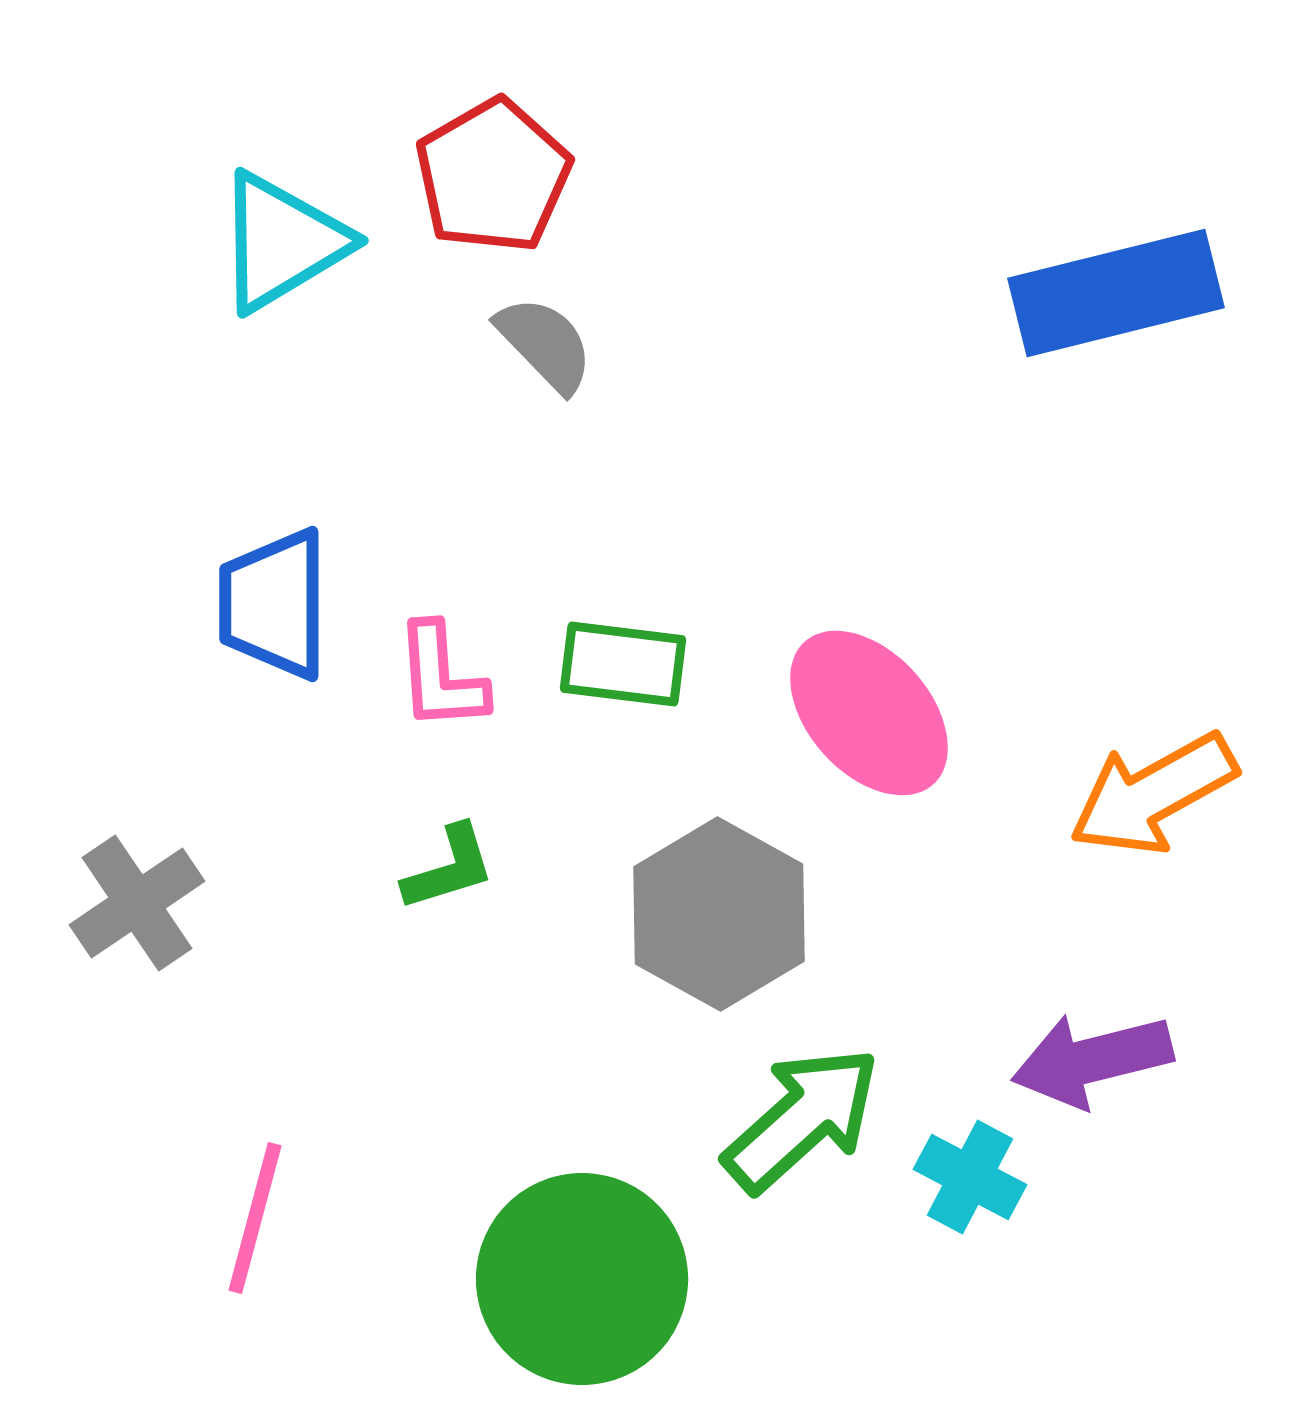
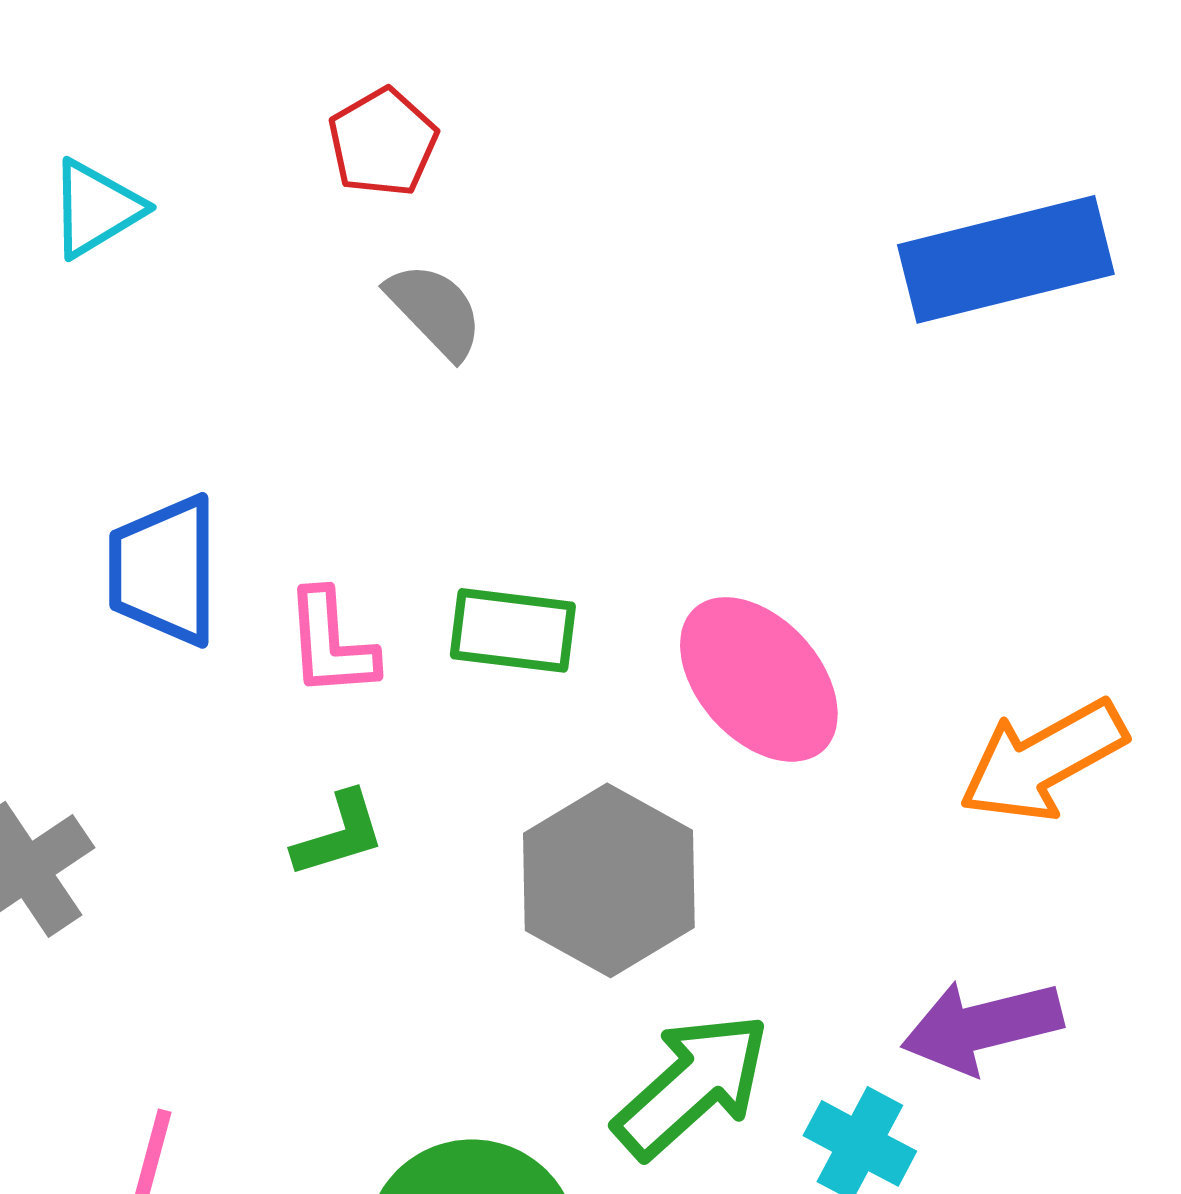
red pentagon: (493, 176) -> (383, 142), size x0.7
cyan triangle: (282, 242) -> (96, 208), moved, size x0.7

